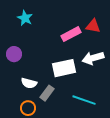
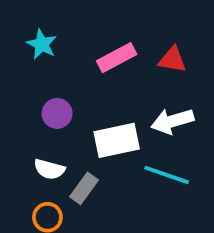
pink rectangle: (71, 34) -> (117, 58), moved
purple circle: (14, 54) -> (57, 113), moved
cyan line: (84, 100) -> (167, 175), moved

